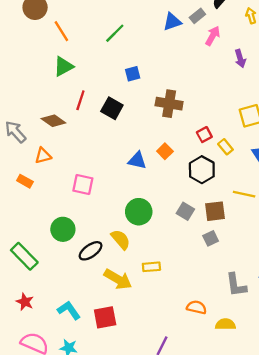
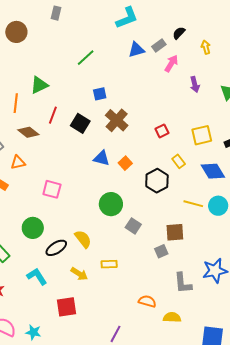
orange line: (61, 31) -> (16, 103), moved, turned 36
brown cross: (169, 104) -> (117, 120), moved, turned 30
red square: (204, 135) -> (162, 131), moved
blue triangle: (137, 160) -> (102, 158), moved
gray square: (185, 211) -> (133, 226), moved
brown square: (215, 211) -> (175, 232), moved
green circle: (139, 212) -> (111, 204), moved
gray square: (211, 238) -> (161, 251), moved
yellow arrow: (118, 279) -> (79, 274), size x0.7
cyan L-shape: (69, 310) -> (37, 276), moved

